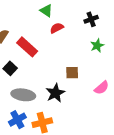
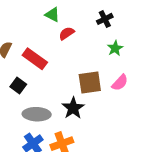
brown square: (72, 73) -> (90, 83), size x1.5
pink semicircle: (102, 88) -> (120, 83), moved

